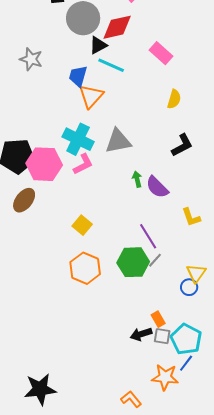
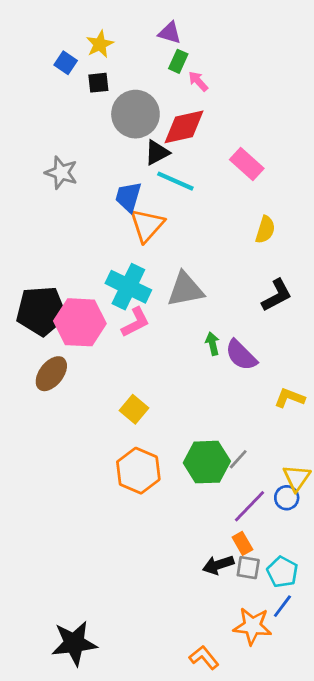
yellow L-shape: (191, 217) -> (290, 398), turned 130
purple line: (148, 236) -> (250, 506), moved, turned 76
cyan pentagon: (186, 339) -> (282, 572), size x0.7

